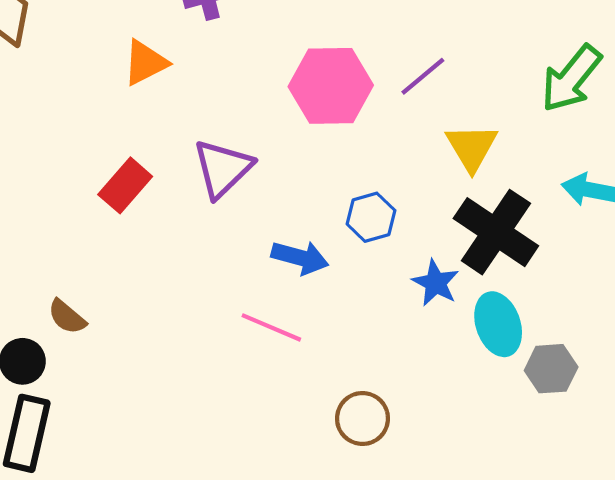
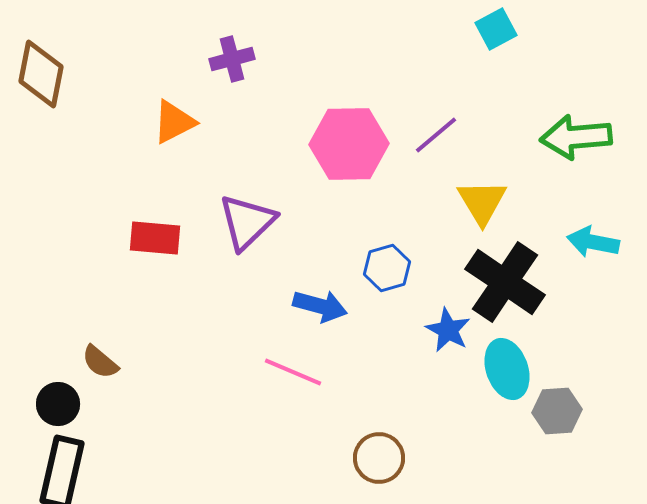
green arrow: (571, 78) -> (576, 137), turned 46
red rectangle: (125, 185) -> (155, 238), turned 54

